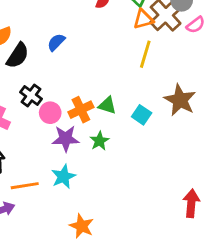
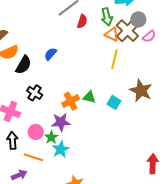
orange triangle: (143, 19) -> (112, 34), turned 42
pink circle: (50, 113) -> (36, 132), moved
green star: (99, 141) -> (51, 137), moved
orange line: (25, 186) -> (33, 157), turned 30

